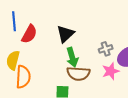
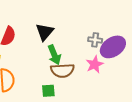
gray cross: (106, 49) -> (95, 40), moved, turned 32

